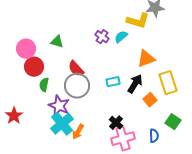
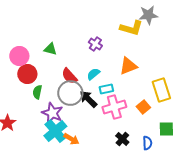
cyan semicircle: (121, 37) -> (93, 74), moved
orange triangle: (146, 59) -> (128, 66), moved
black arrow: (135, 84) -> (88, 99), moved, turned -78
green square: (173, 122) -> (166, 129), turned -35
black cross: (116, 123) -> (122, 139), moved
orange arrow: (78, 132) -> (71, 139), turned -91
pink cross: (123, 139) -> (114, 107), moved

